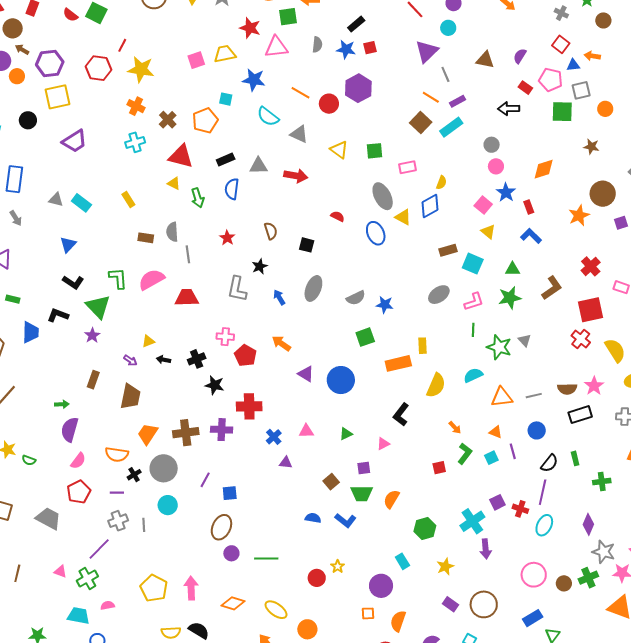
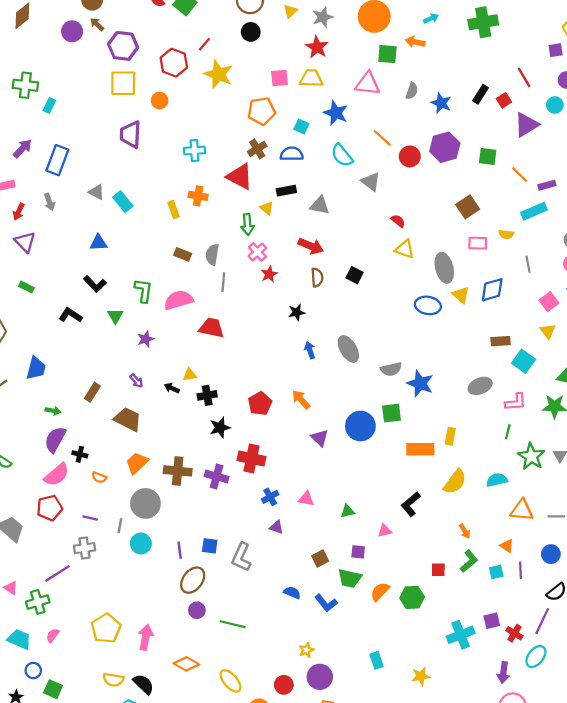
black rectangle: (356, 24) -> (480, 94), moved, turned -30
red star: (250, 28) -> (317, 47), moved
red square: (370, 48) -> (504, 100), moved, turned -32
gray line: (445, 74) -> (528, 264), moved
orange circle: (17, 76) -> (160, 101), moved
orange cross: (136, 106) -> (198, 196), moved, turned -30
black circle: (28, 120) -> (251, 32), moved
brown cross: (168, 120) -> (257, 149), moved
orange pentagon: (205, 121) -> (261, 111), moved
brown square: (421, 123) -> (468, 207), moved
purple trapezoid: (75, 141) -> (131, 134), turned 112
yellow triangle: (339, 150) -> (405, 249), moved, turned -30
green square: (374, 151) -> (488, 157), moved
red arrow: (296, 176) -> (311, 246), moved
yellow triangle: (174, 183) -> (267, 208), moved
yellow semicircle: (441, 183) -> (506, 234), moved, turned 64
blue semicircle: (232, 189) -> (292, 154), moved, turned 70
red semicircle: (338, 216) -> (398, 221), moved
blue ellipse: (376, 233) -> (428, 305), turned -70
blue triangle: (68, 245) -> (98, 243), turned 30
black square: (307, 245) -> (355, 275), moved
gray ellipse: (313, 288) -> (348, 349), turned -65
gray L-shape: (237, 289) -> (241, 557), moved
blue star: (385, 305) -> (420, 383), size x1.4
green triangle: (98, 307) -> (115, 316), size x0.6
blue trapezoid: (31, 332) -> (36, 368), moved
purple star: (92, 335) -> (146, 339), moved
pink cross: (225, 337) -> (257, 252), moved, turned 30
yellow triangle: (148, 341) -> (190, 375), moved
blue circle: (341, 380) -> (360, 426), moved
black star: (215, 385) -> (220, 428), turned 30
brown trapezoid: (130, 397) -> (128, 419), turned -88
orange semicircle: (117, 454) -> (99, 477), size x0.6
pink semicircle: (78, 461) -> (57, 475), size x1.4
black cross: (134, 475) -> (80, 454), moved, turned 32
purple line: (205, 480) -> (180, 550), moved, turned -49
gray line: (144, 525) -> (120, 526), moved
green hexagon: (425, 529) -> (412, 597), moved
purple arrow: (486, 549) -> (503, 673), moved
red circle: (317, 578) -> (284, 685), moved
purple circle: (381, 586) -> (320, 677), moved
pink semicircle: (107, 605) -> (53, 635), turned -56

